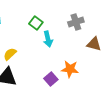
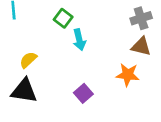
gray cross: (76, 22) -> (141, 18), moved
orange star: (70, 69) -> (128, 75), moved

